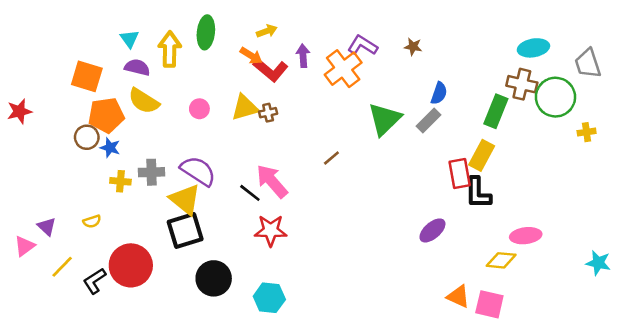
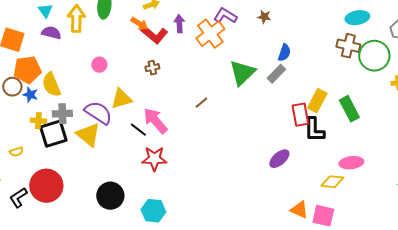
yellow semicircle: (144, 101) -> (51, 85), moved, turned 35
yellow triangle: (245, 107) -> (121, 99), moved
green rectangle: (496, 111) -> (349, 109), moved, turned -50
black square: (185, 230) -> (53, 134), moved

